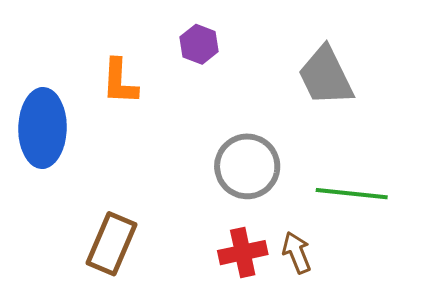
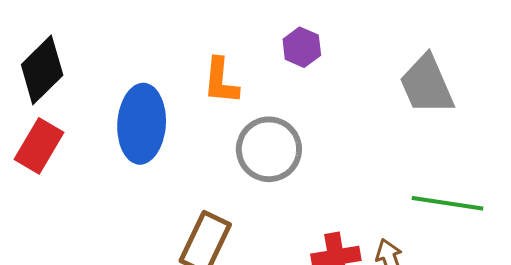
gray circle: (247, 166) -> (269, 149), moved

